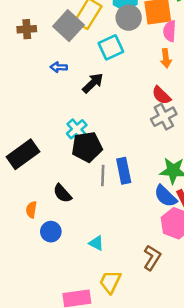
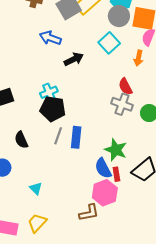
cyan square: (111, 47) -> (109, 43), moved, turned -35
blue arrow: (59, 67) -> (50, 38), size x1.5
gray cross: (164, 117) -> (122, 104), turned 30
brown L-shape: (152, 258) -> (89, 213), moved, turned 30

